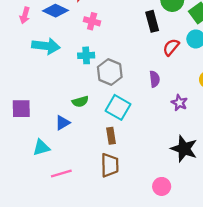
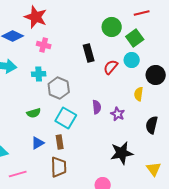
black rectangle: (152, 21) -> (89, 53), moved
purple semicircle: (155, 79) -> (97, 107), moved
blue triangle: (63, 123) -> (38, 143), moved
black star: (184, 149) -> (122, 153), turned -30

